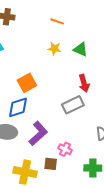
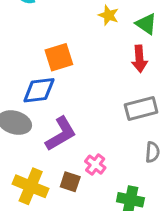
red arrow: (84, 83) -> (139, 59), moved
gray rectangle: (73, 105) -> (141, 108), moved

